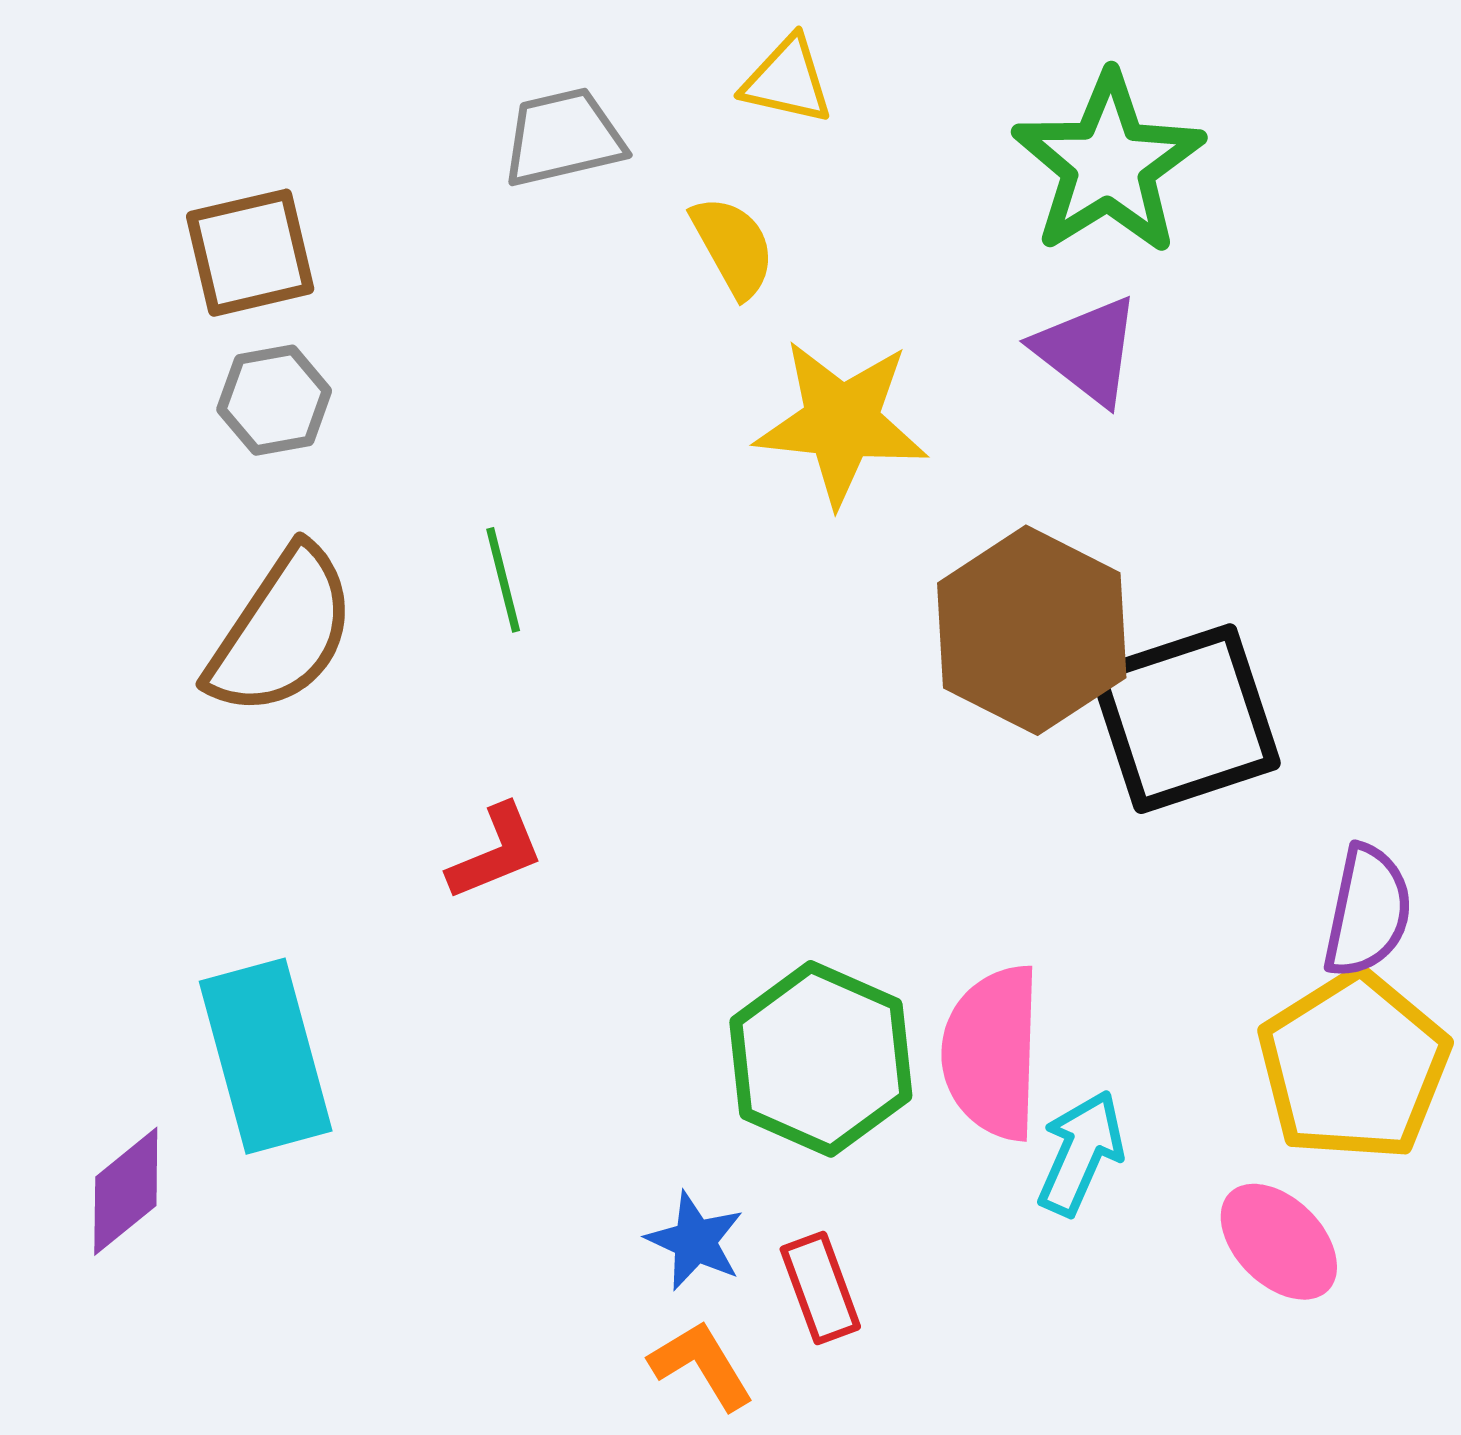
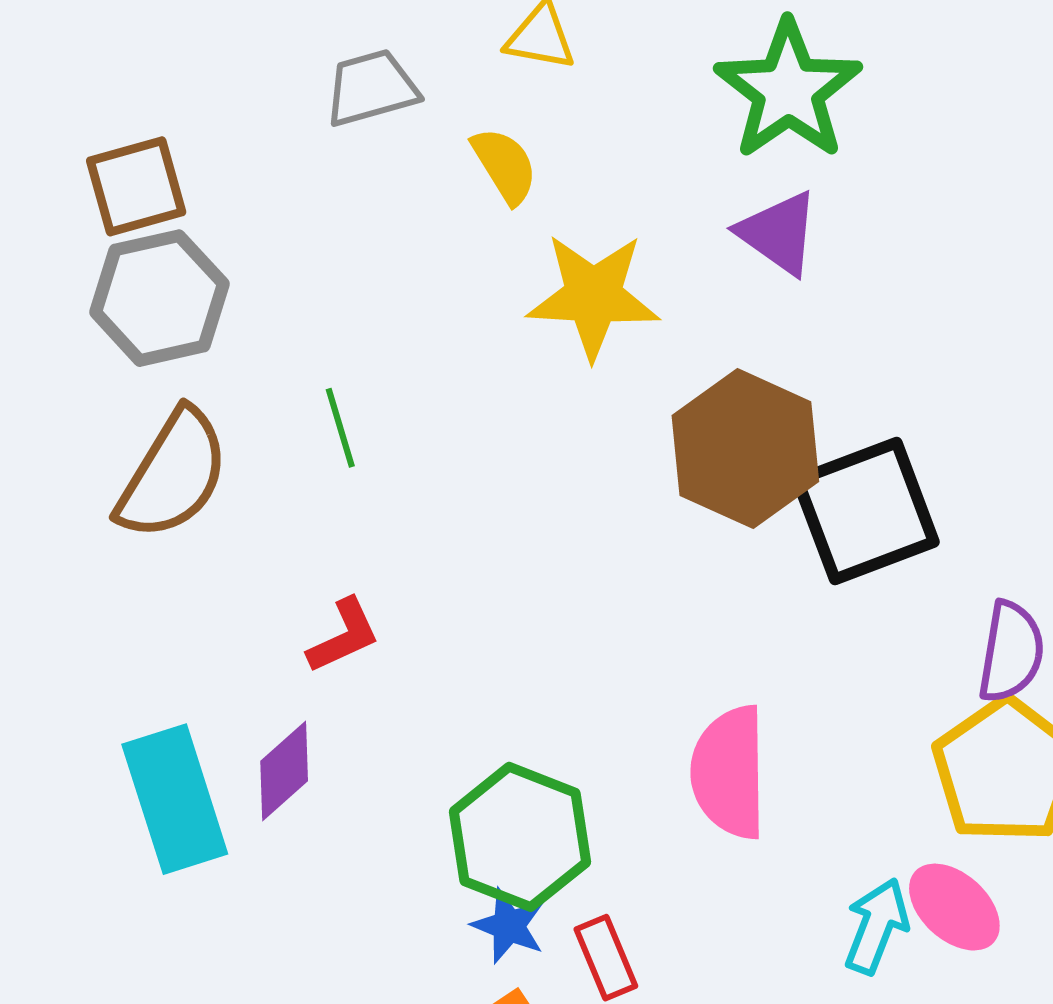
gray hexagon: (274, 400) -> (159, 298), size x1.6
green hexagon: (821, 1059) -> (520, 837), moved
cyan arrow: (1081, 1153) -> (876, 926), moved
purple diamond: (126, 1191) -> (284, 771), moved

